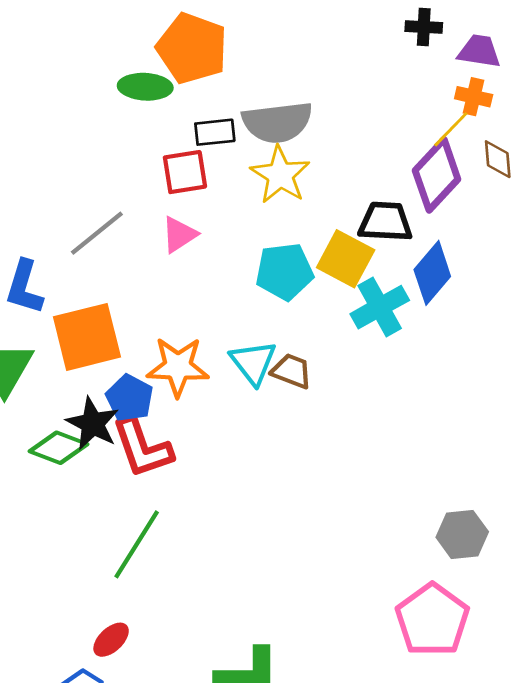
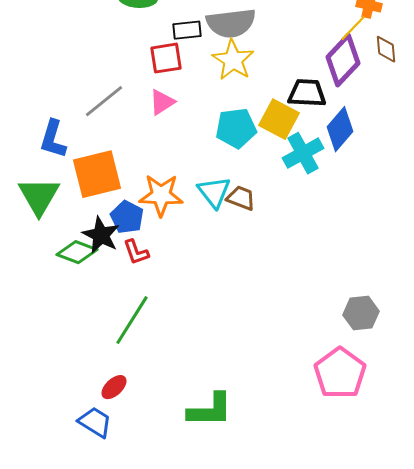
red L-shape: (142, 448) -> (136, 252), size x0.6

